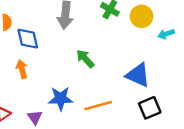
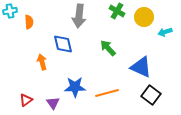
blue diamond: (28, 39) -> (63, 44), moved
green arrow: (85, 59) -> (108, 48), moved
black square: (150, 108) -> (151, 95), turned -30

